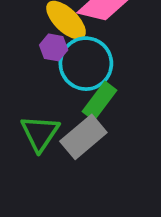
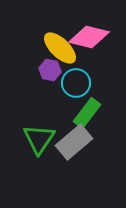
cyan circle: (86, 64) -> (76, 83), size x0.7

